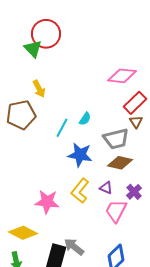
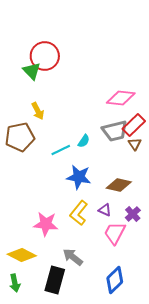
cyan line: (62, 128) -> (61, 150), turned 36
gray trapezoid: (116, 139) -> (115, 131), moved
gray arrow: (74, 247) -> (73, 257), moved

